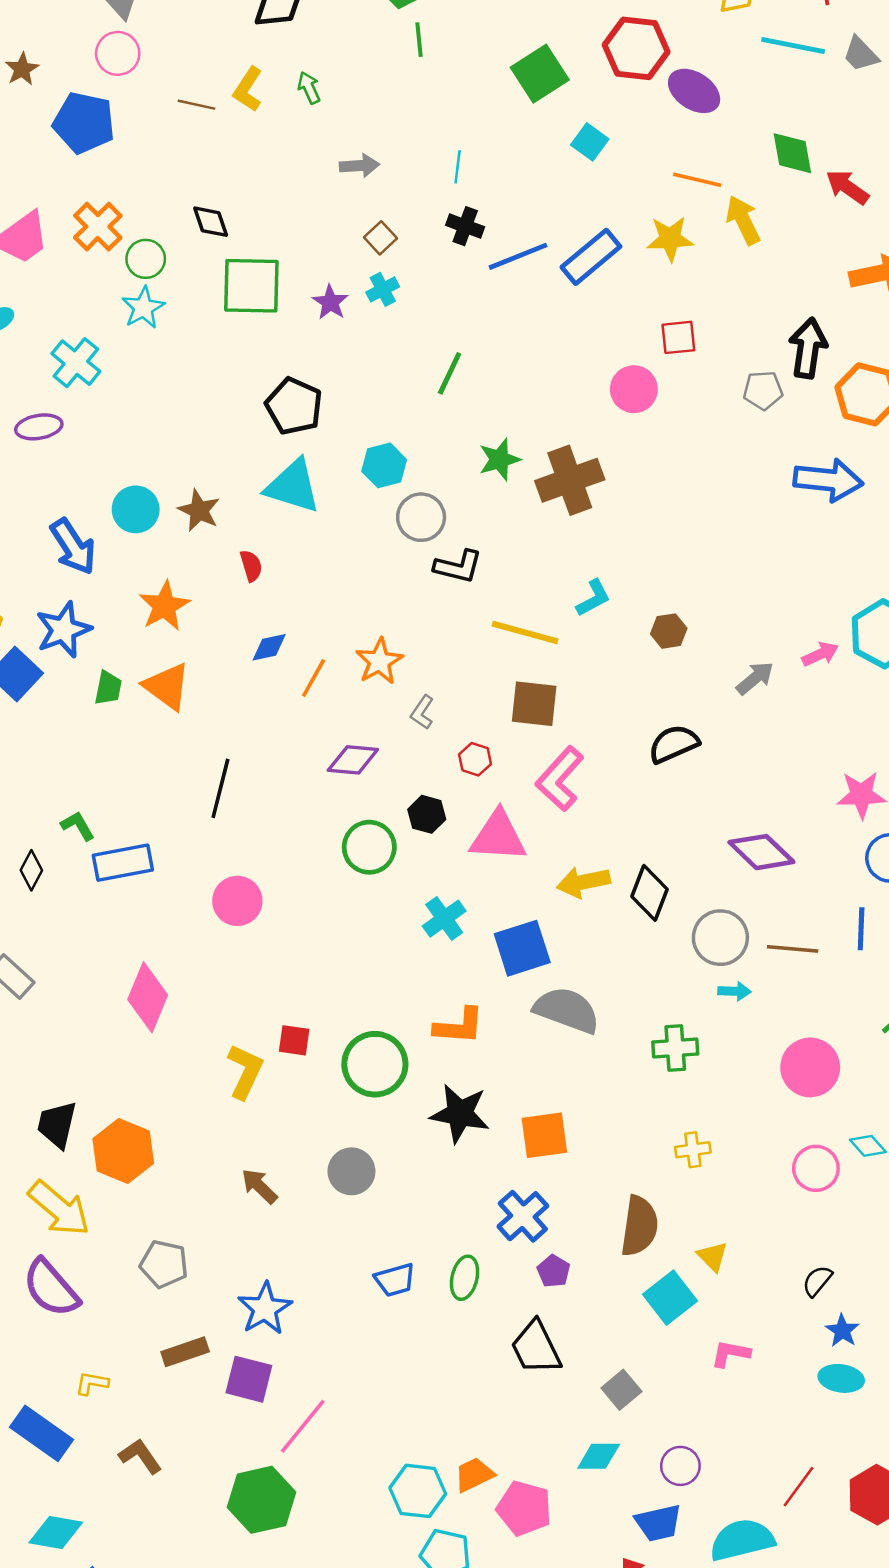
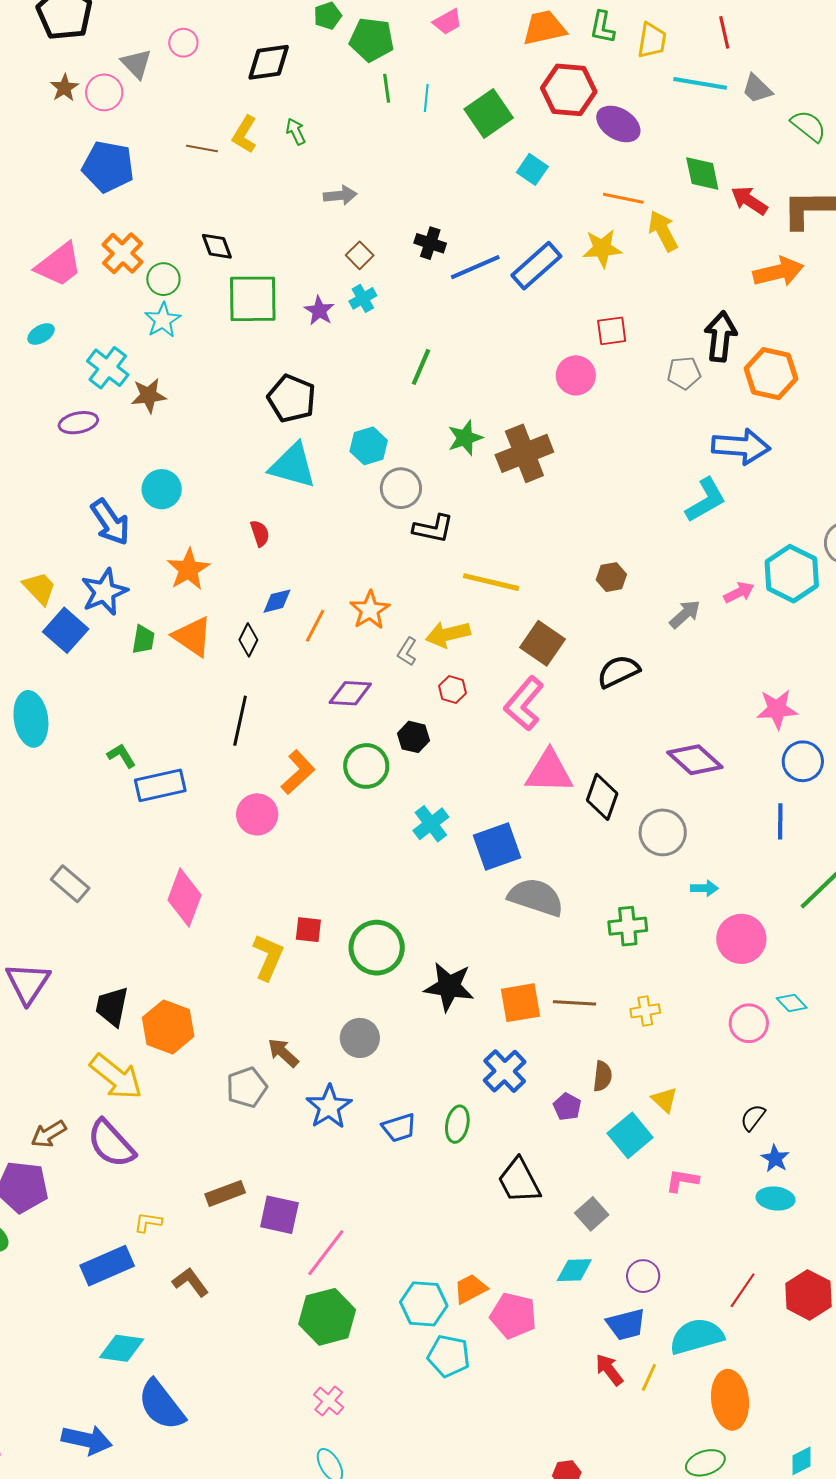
pink circle: (118, 53) -> (104, 92), moved
brown star: (22, 69) -> (64, 88), moved
cyan line: (458, 167) -> (426, 98), moved
brown star: (199, 510) -> (149, 396), moved, turned -30
cyan L-shape: (593, 598) -> (706, 500), moved, size x1.4
brown square: (534, 704) -> (543, 643), moved, turned 30
pink triangle: (498, 836) -> (549, 772), moved
black diamond: (31, 870) -> (248, 640), moved
yellow arrow: (583, 882) -> (448, 634), moved
brown line: (793, 949) -> (575, 1003), moved
cyan arrow: (734, 991) -> (704, 888), moved
orange L-shape: (459, 1026) -> (298, 772), moved, turned -45
brown semicircle: (639, 1226) -> (602, 1076), size x0.6
gray pentagon: (164, 1264) -> (247, 1087), moved, turned -30
purple pentagon: (554, 1271) -> (567, 1107), moved
blue star: (265, 1309) -> (329, 1107), moved
blue rectangle: (41, 1433) -> (107, 1266), turned -57
green hexagon: (262, 1500) -> (327, 1317), moved

